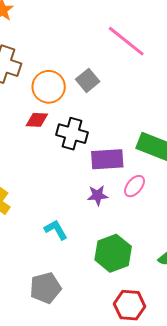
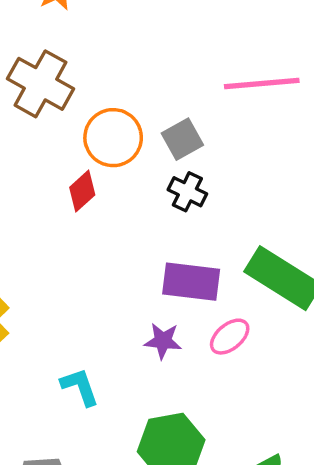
pink line: (126, 41) -> (262, 84), turned -54
red diamond: (37, 120) -> (82, 191), turned -55
black cross: (72, 134) -> (187, 192), moved, size x0.7

